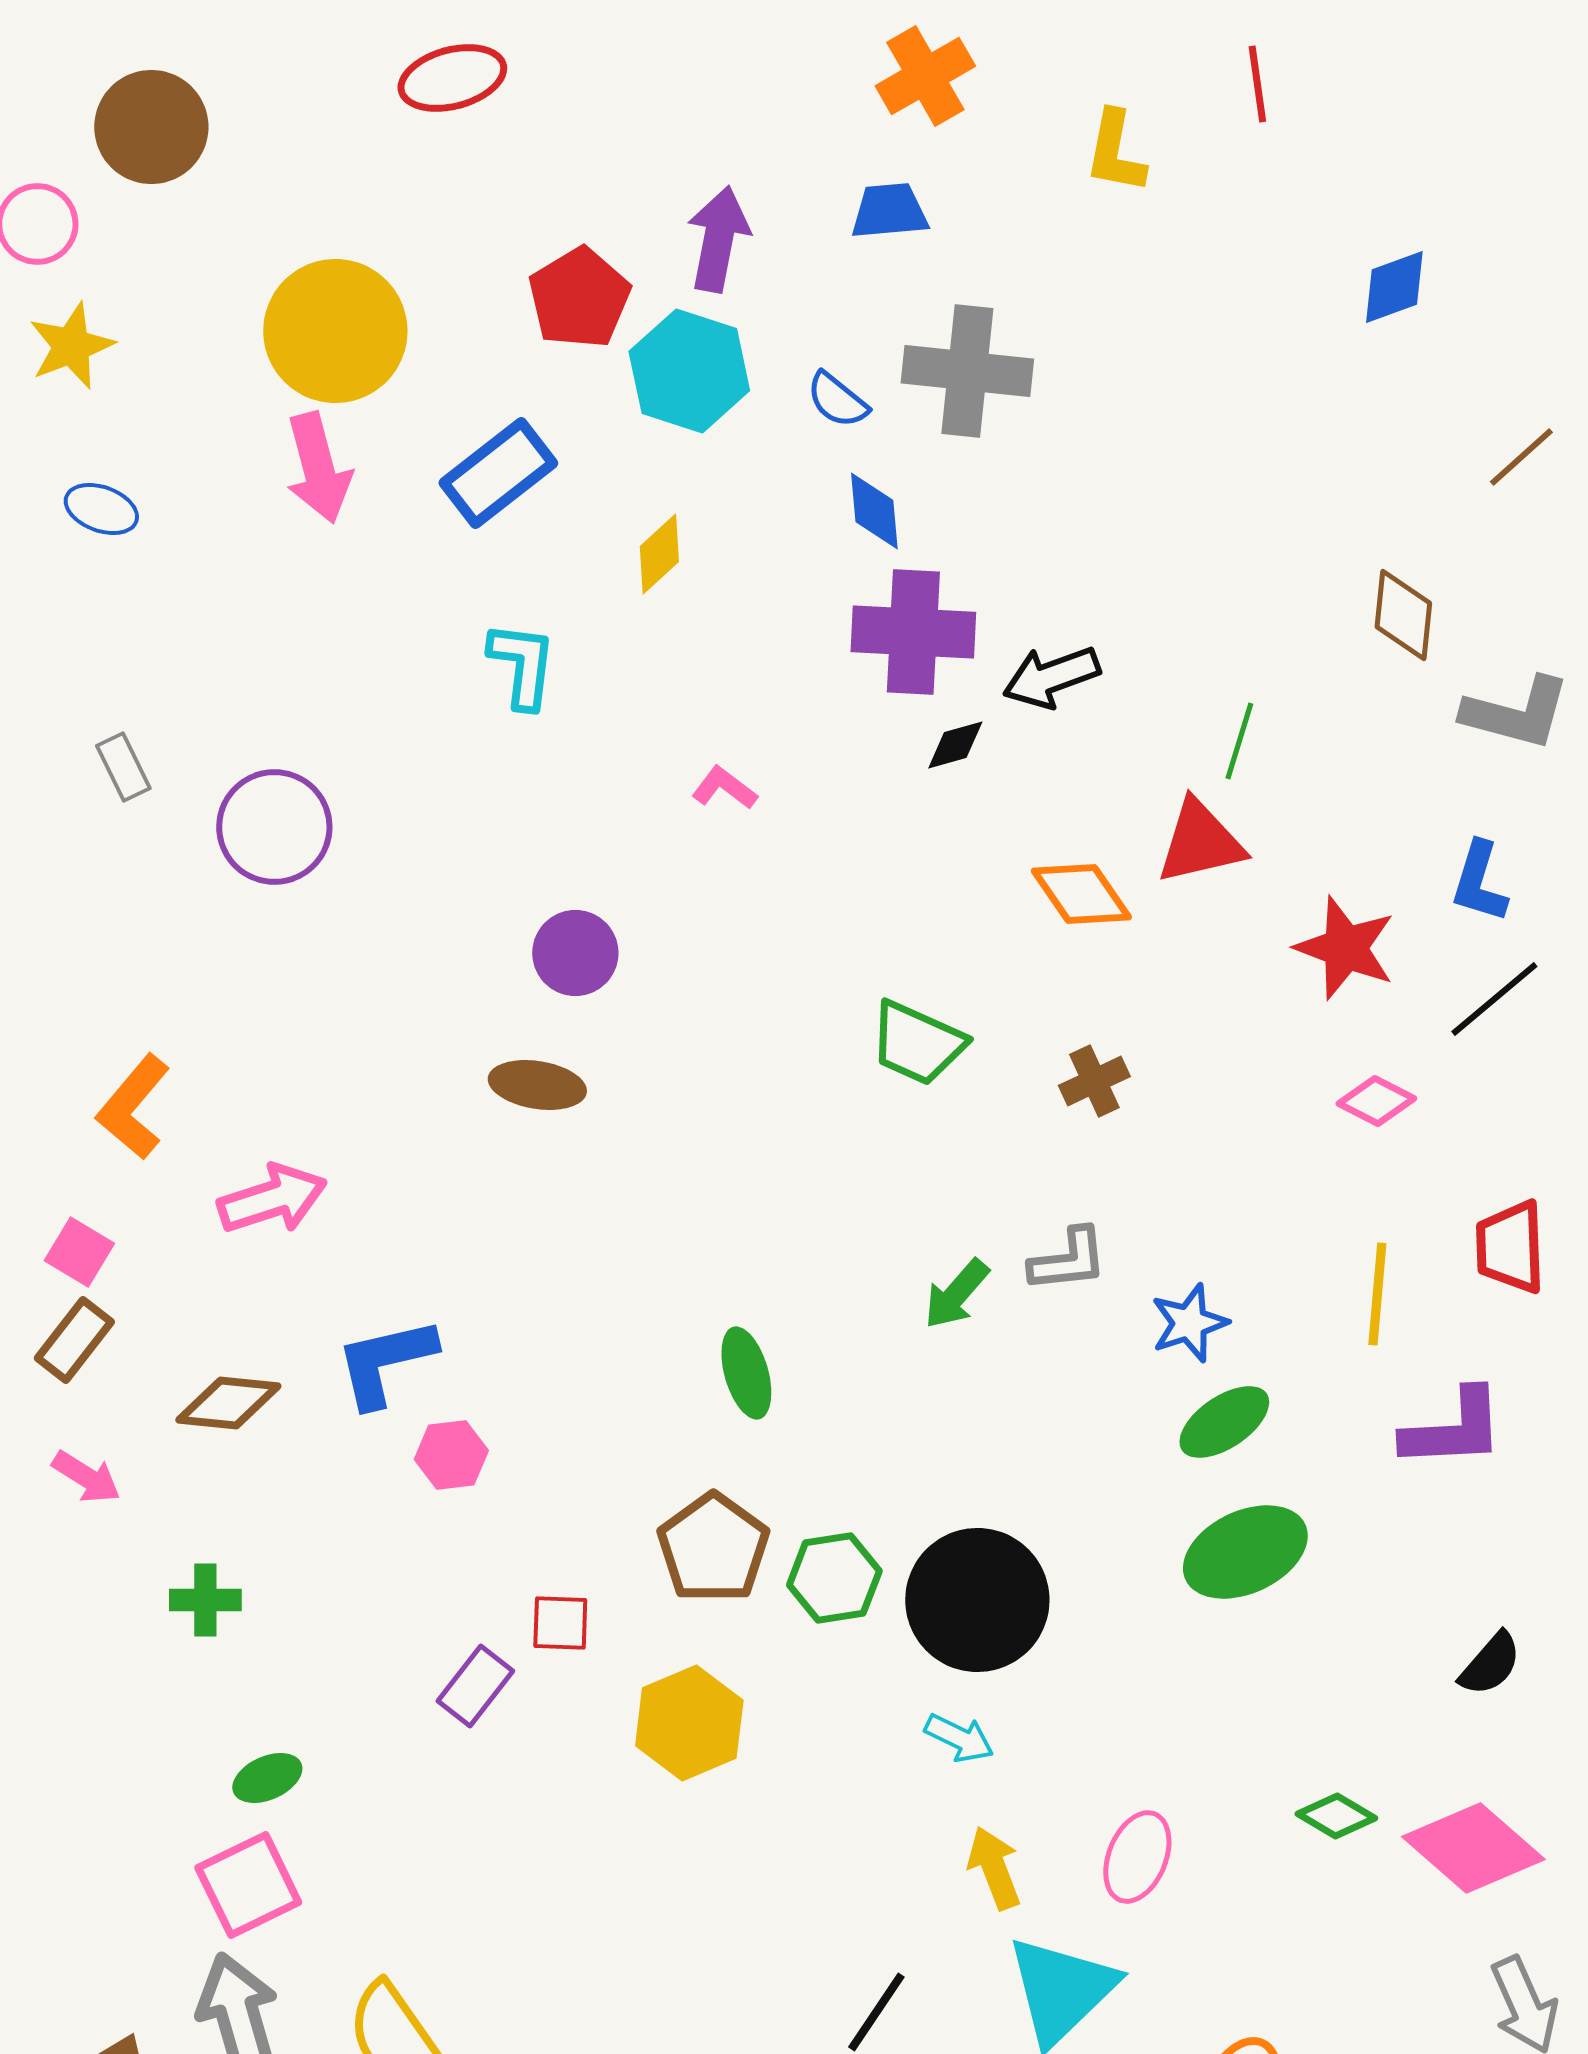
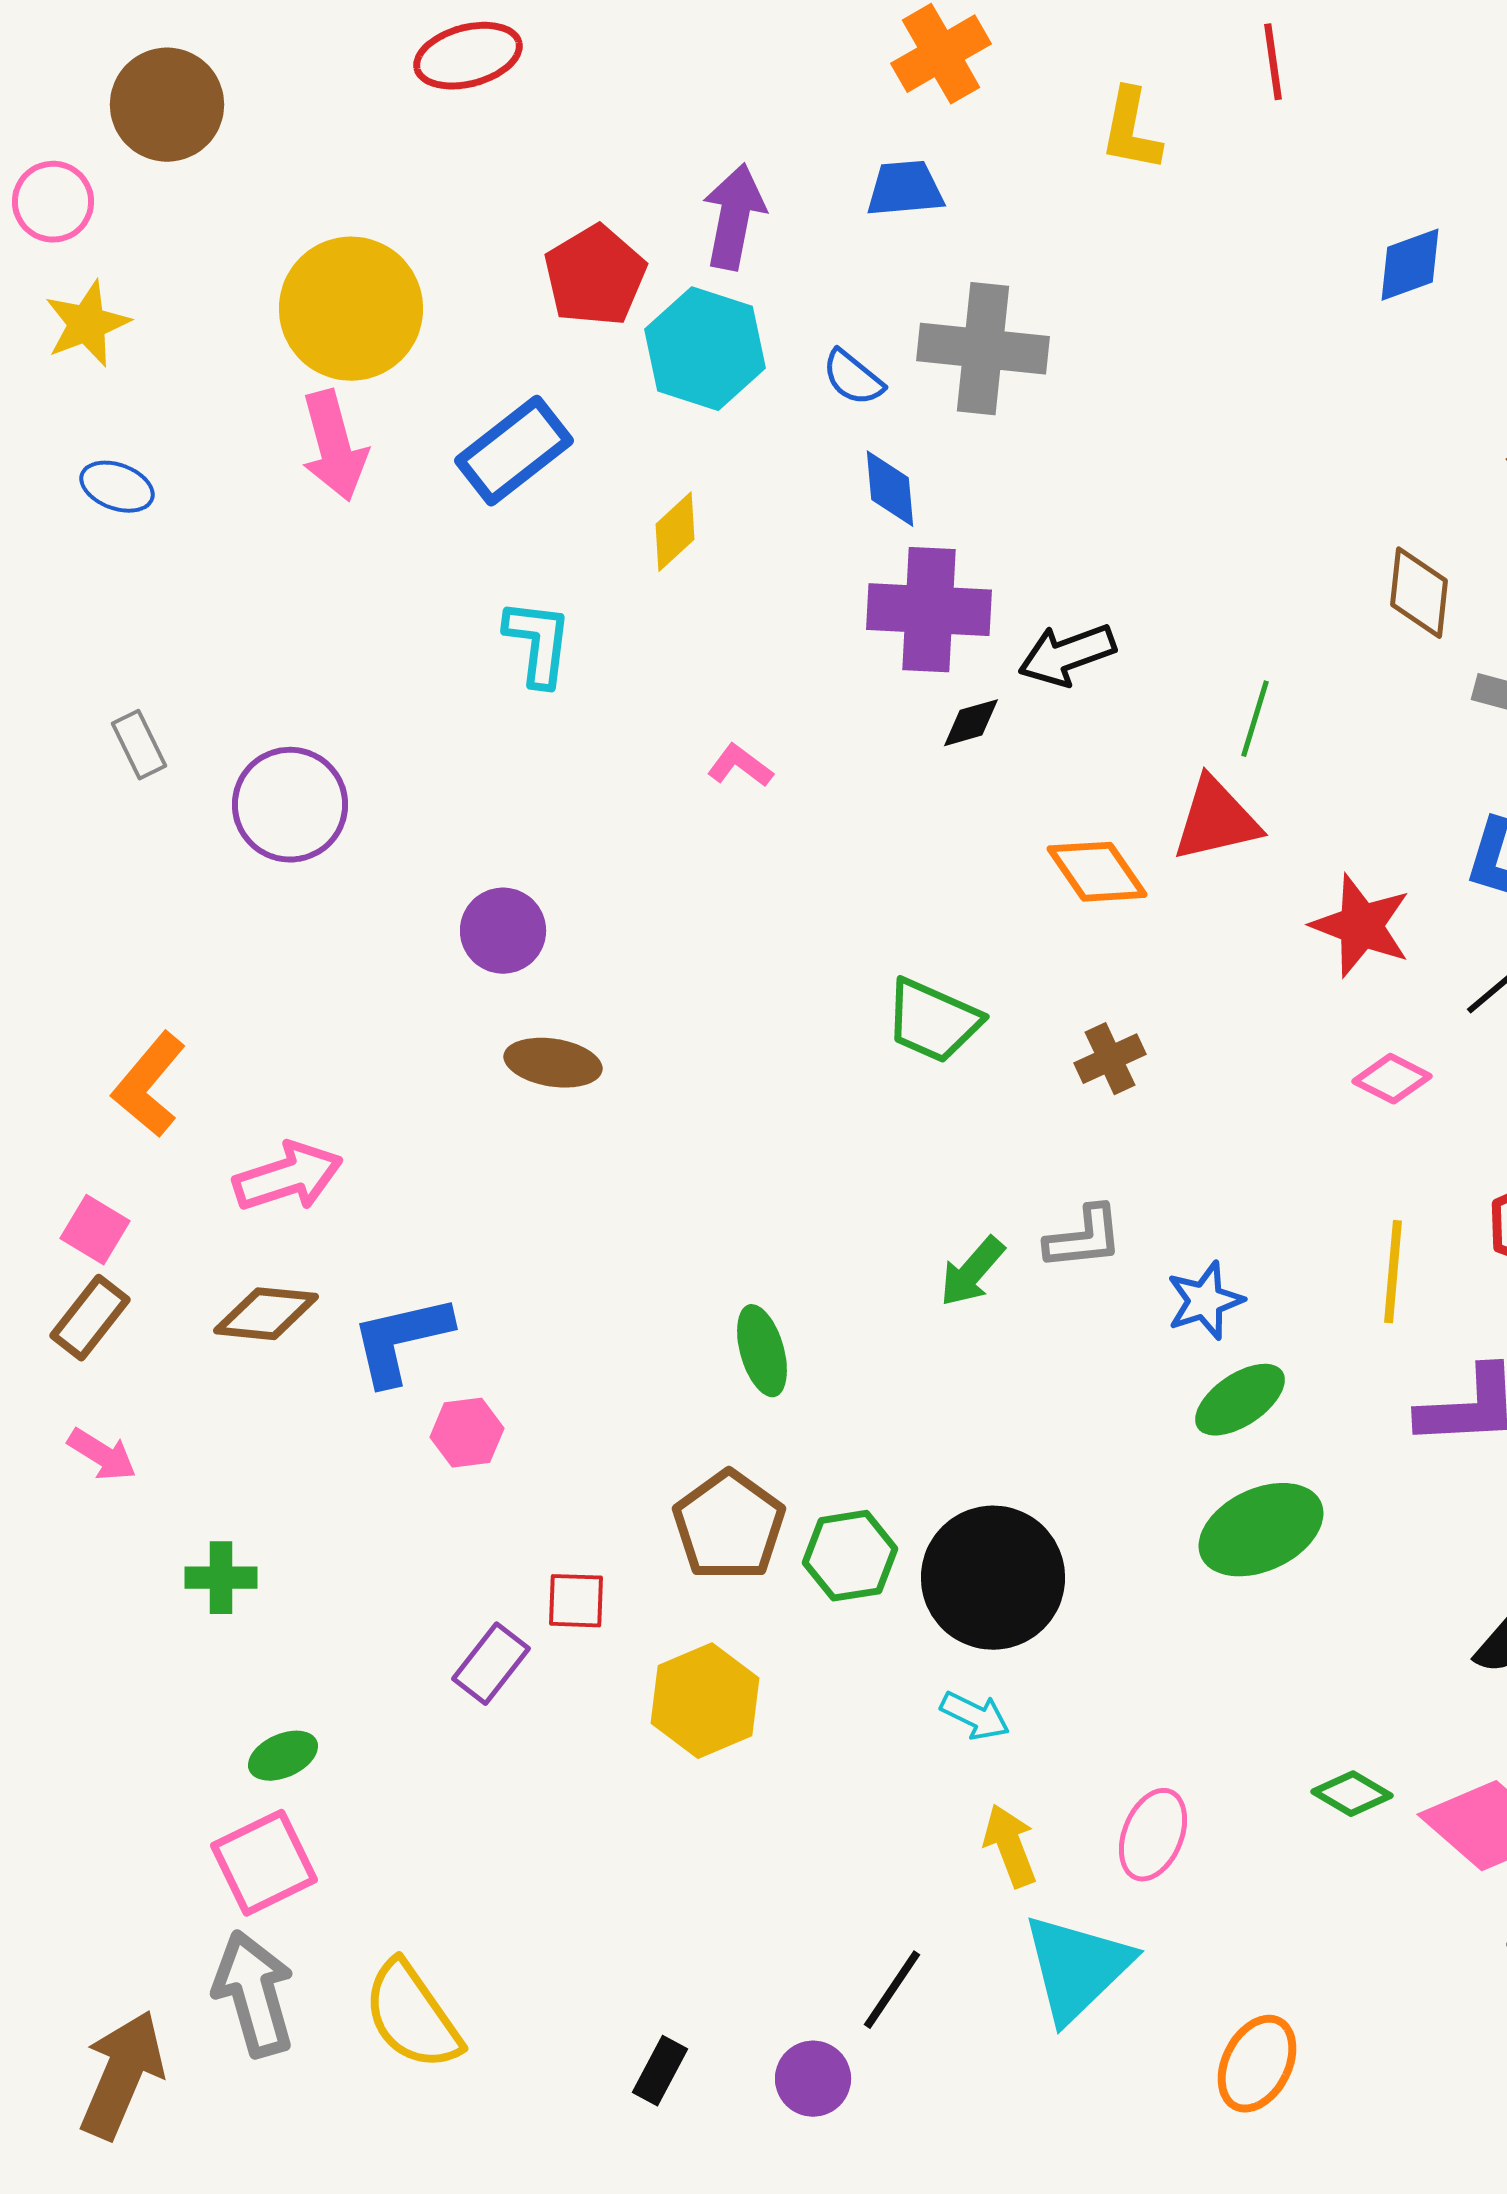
purple circle: (575, 953) -> (503, 931), moved
brown diamond: (228, 1403) -> (266, 1314), moved

